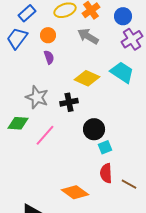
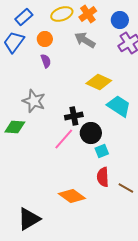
cyan trapezoid: (122, 72) -> (119, 106), moved
yellow diamond: (87, 78) -> (99, 82), moved
black cross: (69, 102) -> (74, 116), moved
pink line: (45, 135) -> (64, 139), moved

